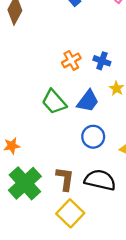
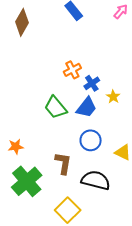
blue cross: (102, 61) -> (92, 83), moved, turned 35
brown L-shape: (65, 179) -> (63, 163), moved

